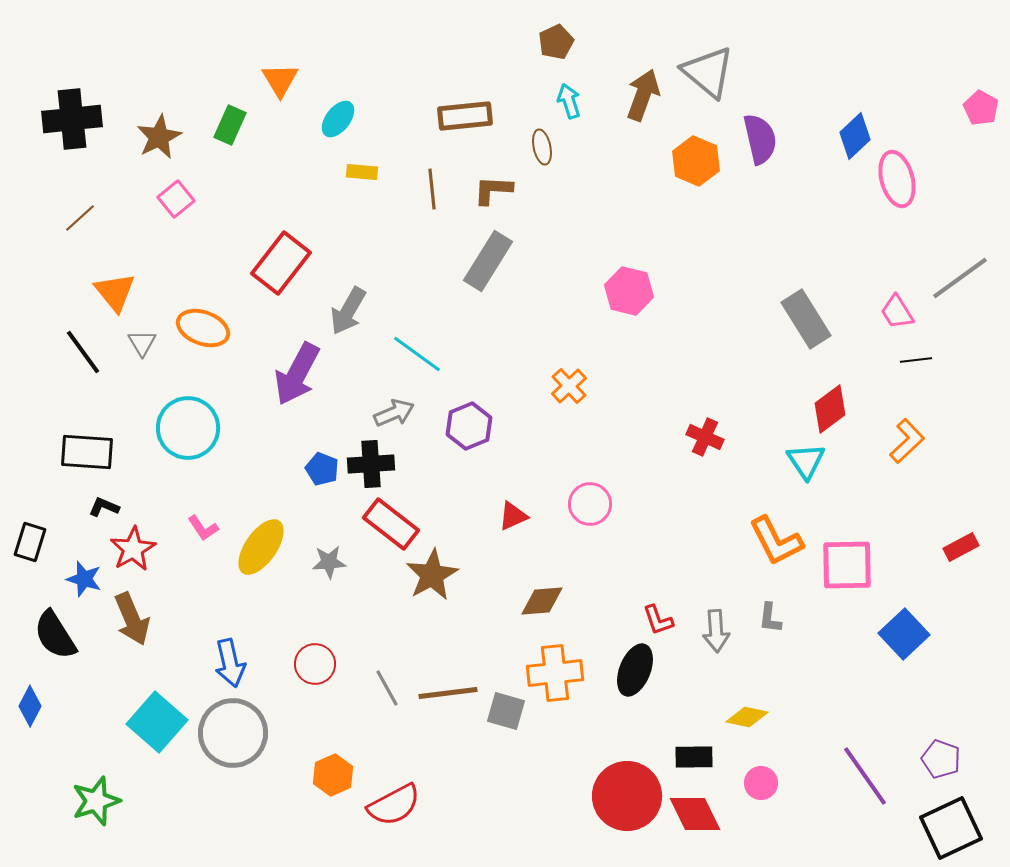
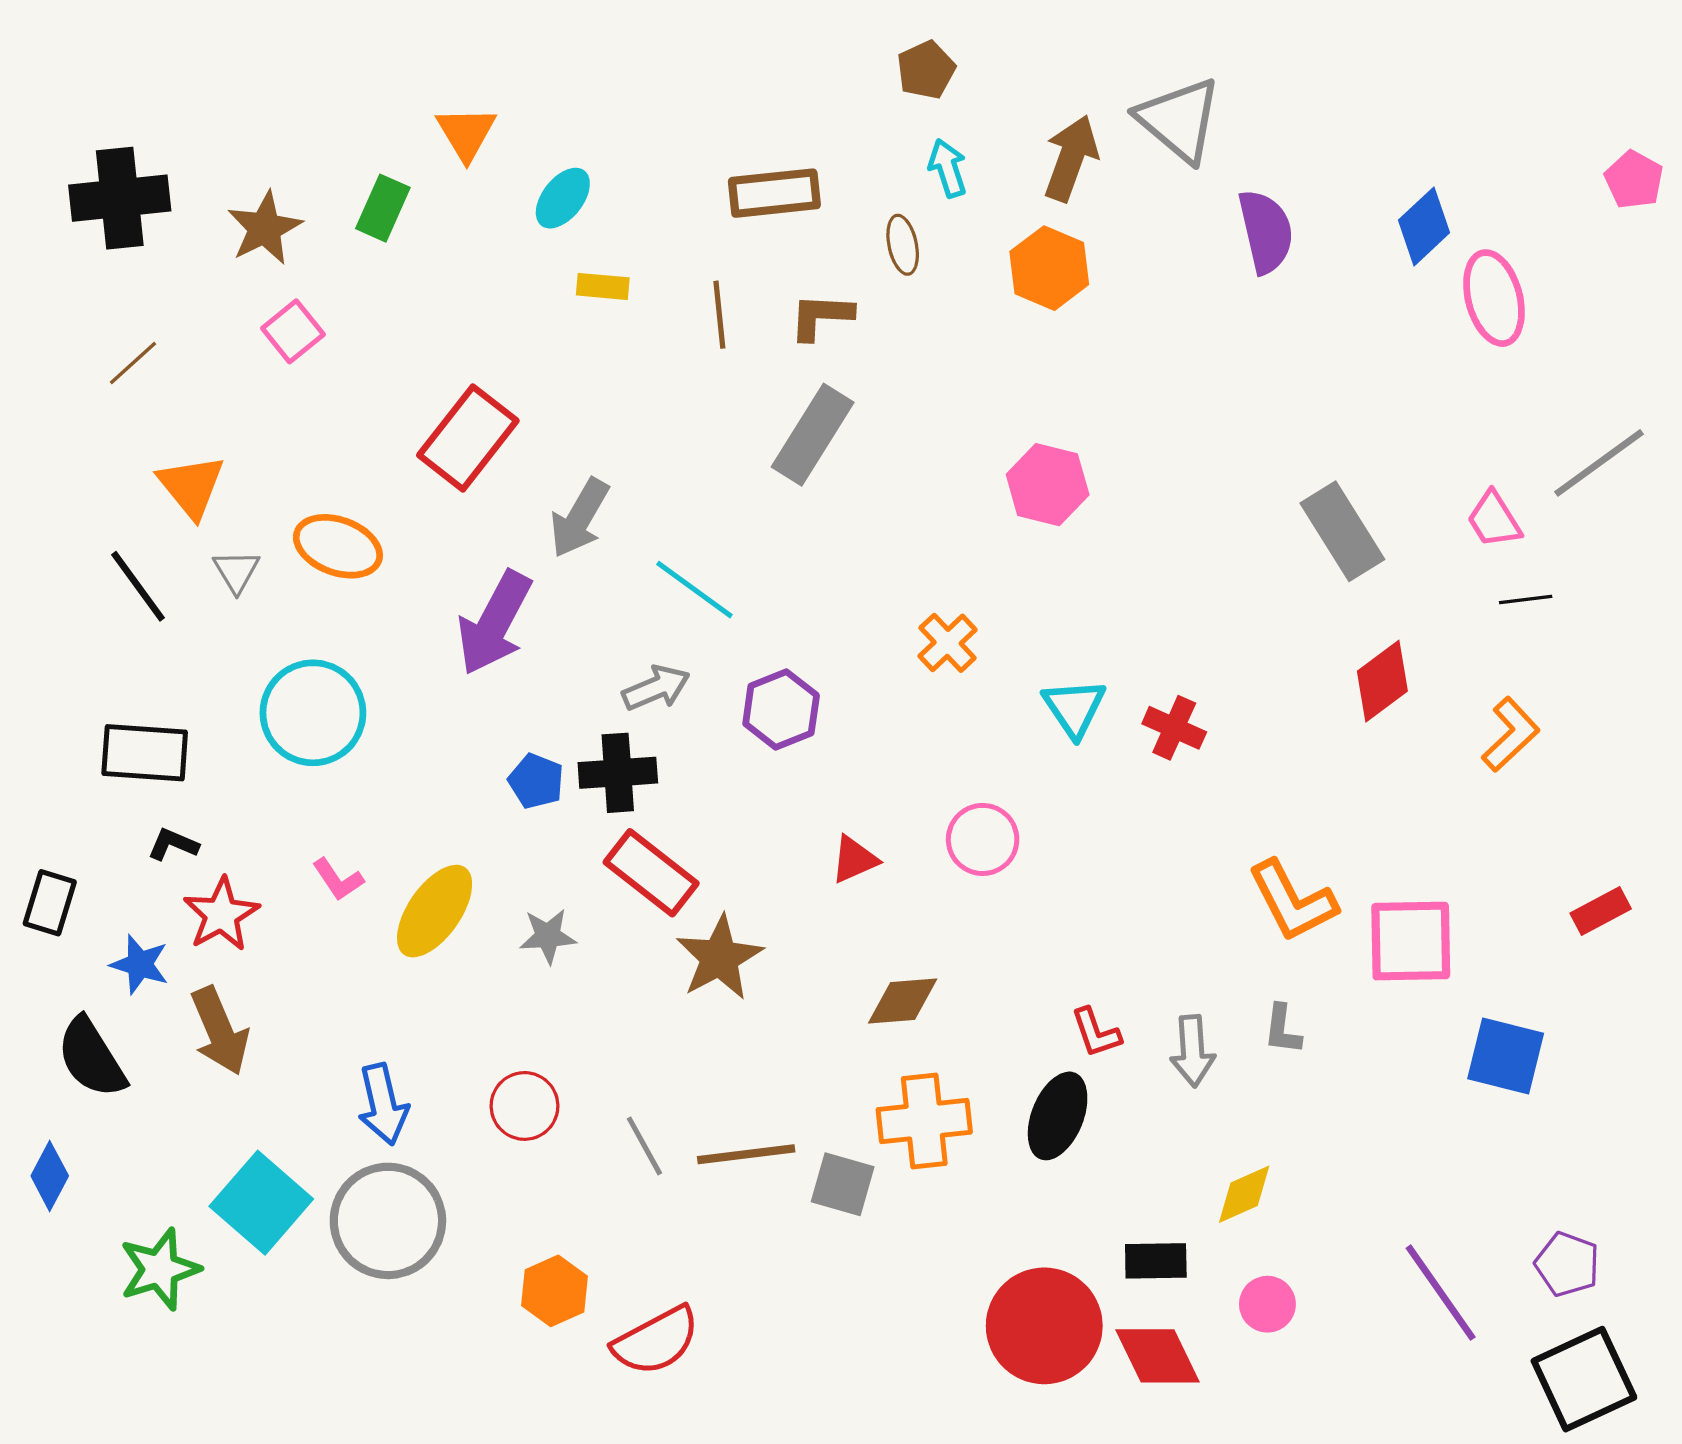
orange hexagon: (696, 161) -> (1049, 268), moved
cyan triangle: (806, 461) -> (1074, 708), moved
blue square: (904, 634) -> (1506, 1056), turned -33
yellow diamond: (747, 717) -> (1244, 1194), turned -36
green star: (96, 801) -> (160, 1269), moved

